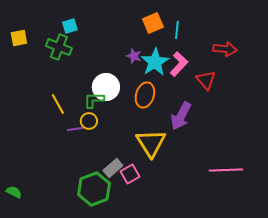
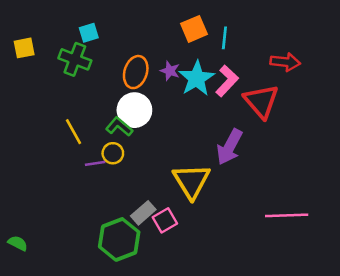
red triangle: (206, 80) -> (261, 101), size x1.4
orange ellipse: (145, 95) -> (136, 72), moved
green L-shape: (94, 100) -> (119, 127), turned 40

